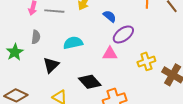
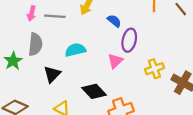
purple ellipse: (123, 34) -> (129, 40), turned -40
gray semicircle: (36, 37) -> (35, 44), size x1.5
pink triangle: (110, 54) -> (115, 61), turned -42

